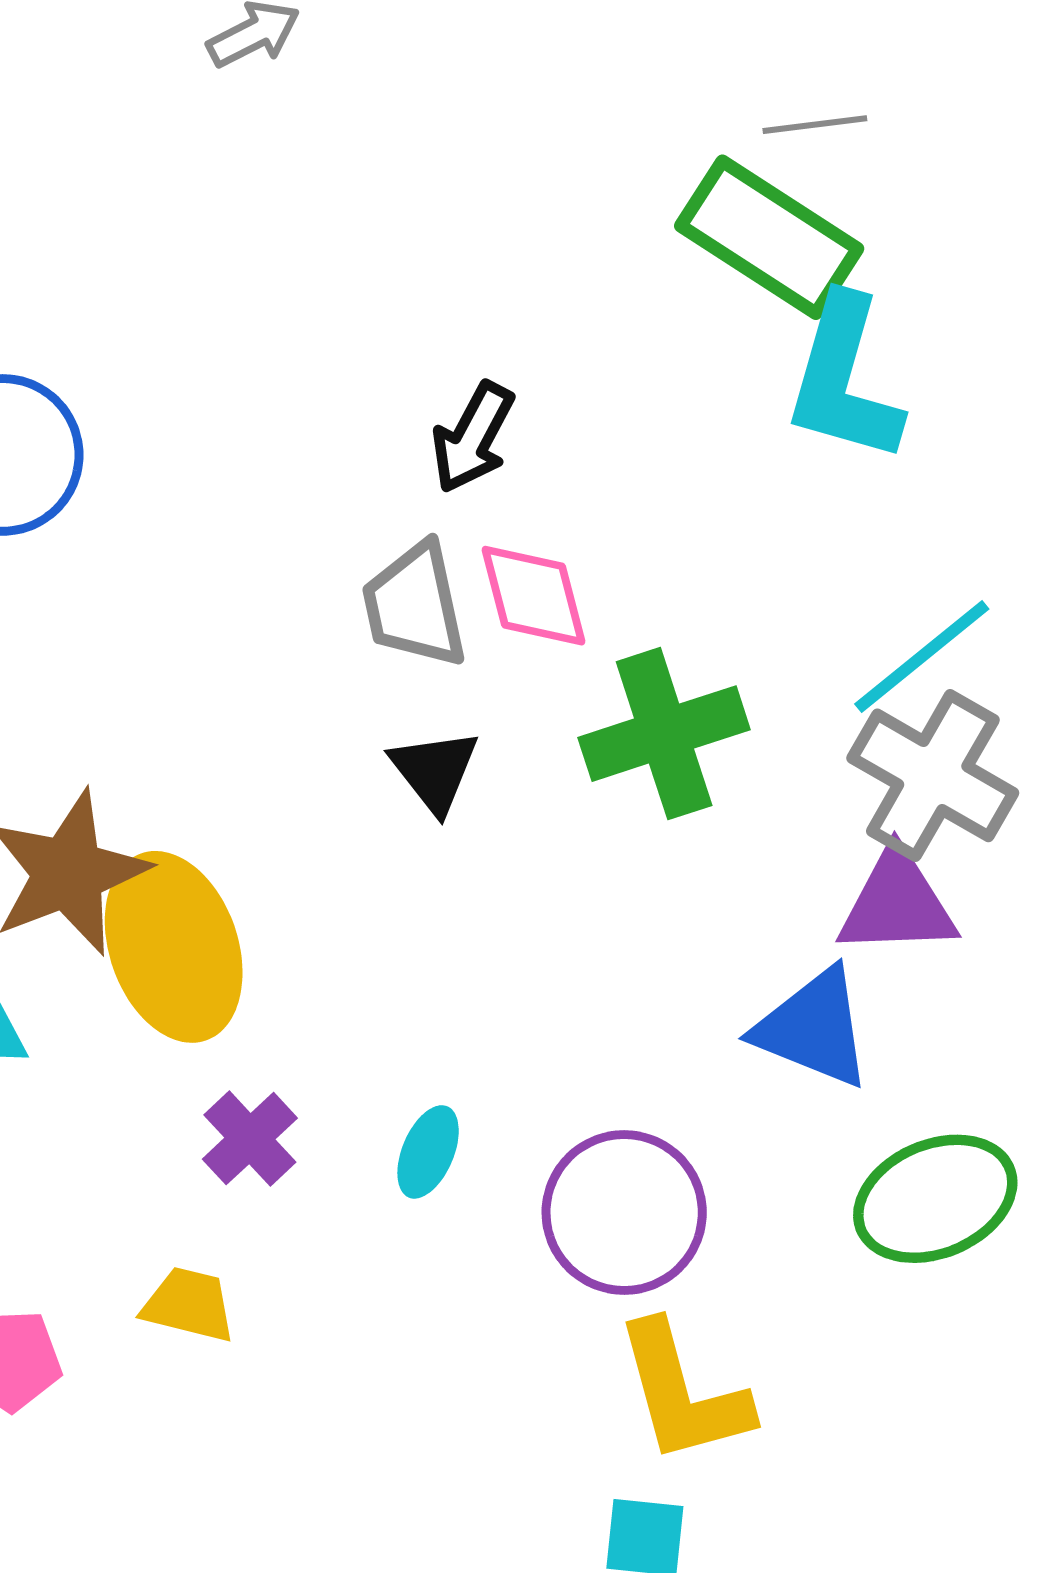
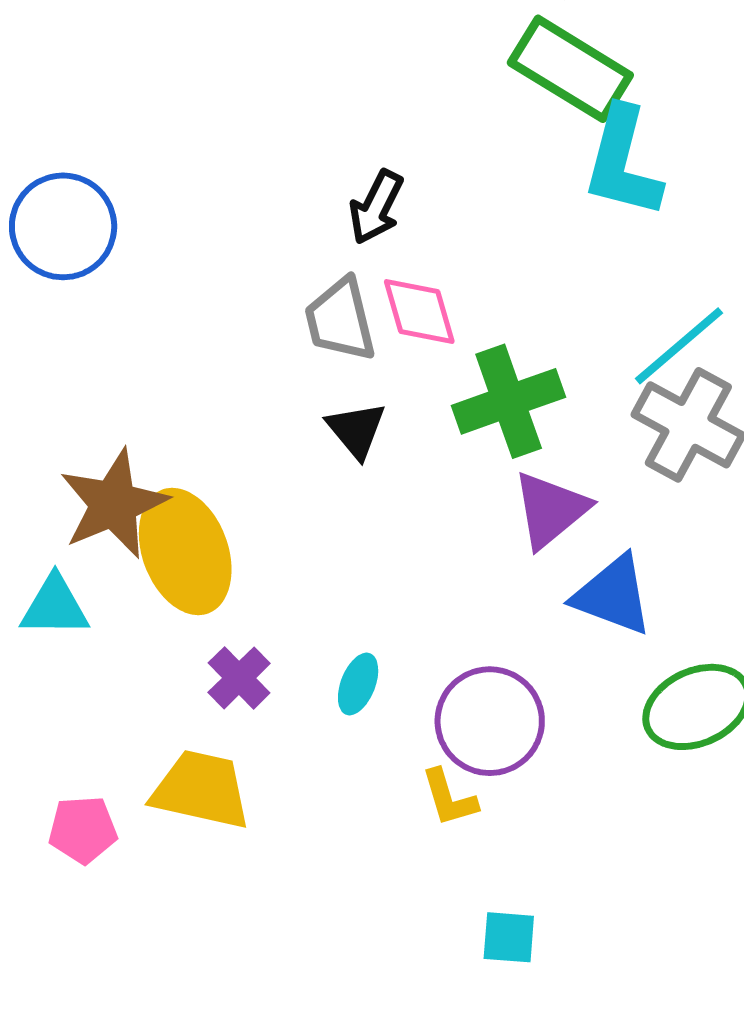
purple triangle: (897, 903) -> (551, 510), moved, turned -36
yellow trapezoid: (189, 1305) -> (201, 790), size x1.6
yellow L-shape: (683, 1393) -> (449, 798), moved, size x0.6

